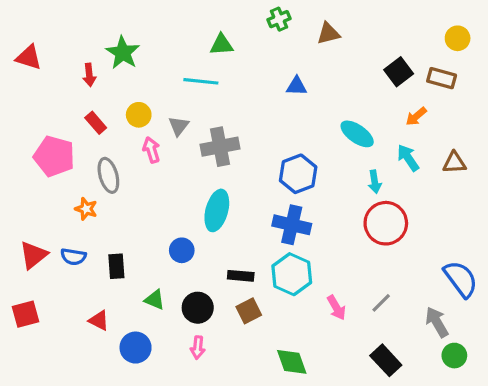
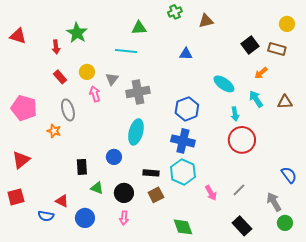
pink pentagon: (54, 156) -> (24, 108), moved
blue semicircle: (73, 257) -> (46, 216), moved
black rectangle: (116, 266) -> (82, 167), moved
blue semicircle: (461, 279) -> (289, 175), size x0.7

